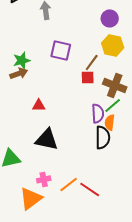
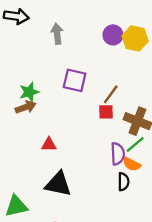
purple circle: (110, 18) -> (113, 35), moved
yellow hexagon: (113, 45) -> (135, 38), moved
orange semicircle: (110, 122) -> (132, 164), turned -70
black semicircle: (103, 137) -> (123, 182), size x0.7

